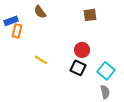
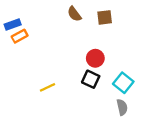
brown semicircle: (40, 12) -> (74, 14), moved
orange rectangle: (17, 31) -> (20, 36), turned 48
yellow line: (41, 60) -> (48, 87), moved, turned -56

